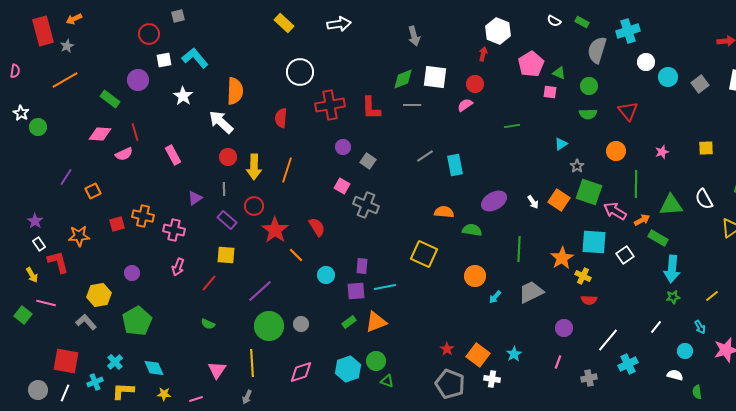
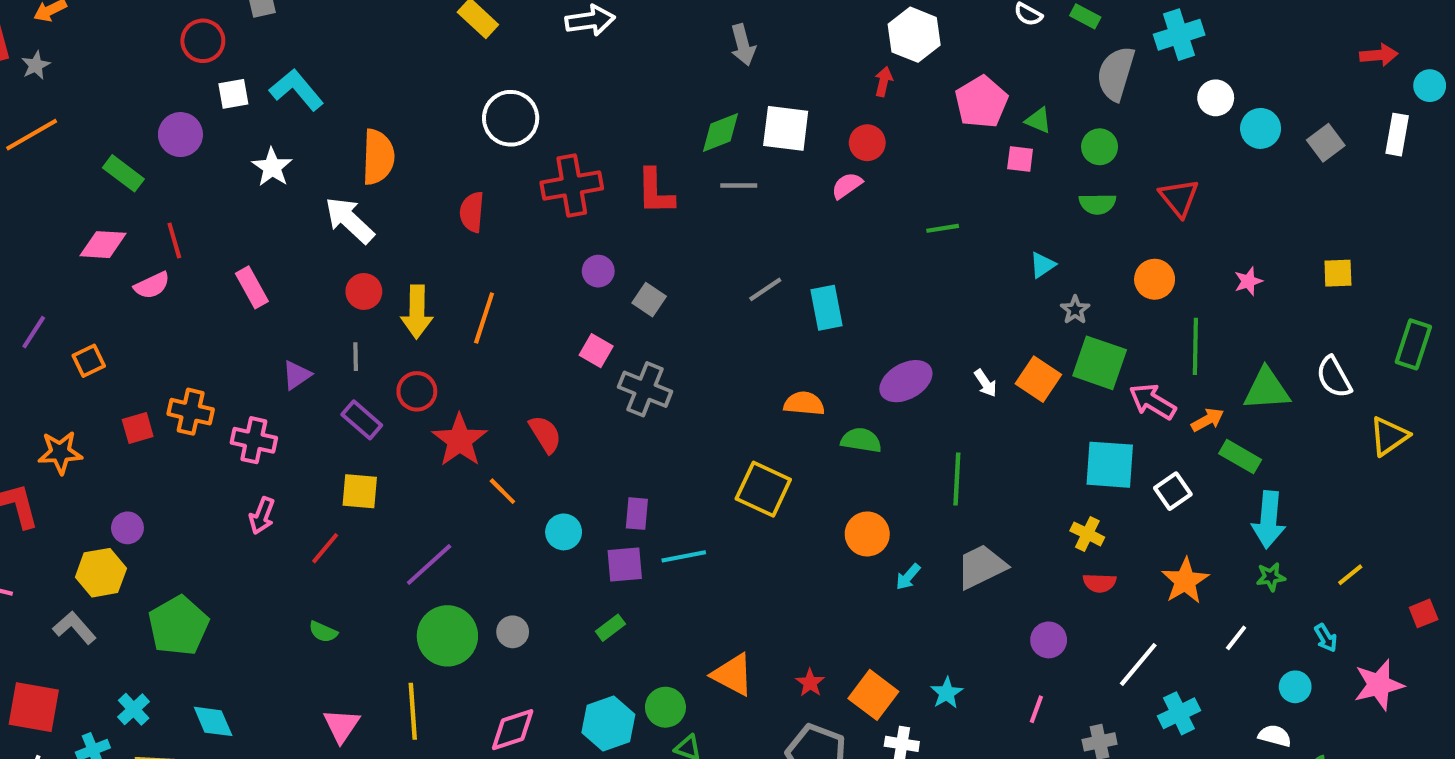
orange star: (562, 258) -> (1185, 581), moved
purple circle: (132, 273) -> (127, 528), moved
orange triangle: (376, 322) -> (733, 675), moved, turned 50

